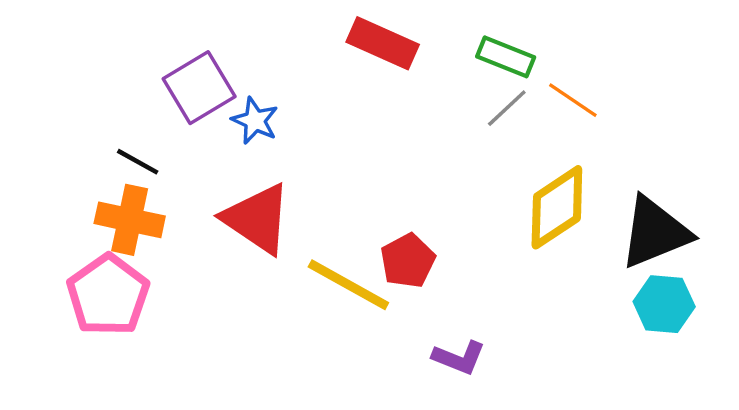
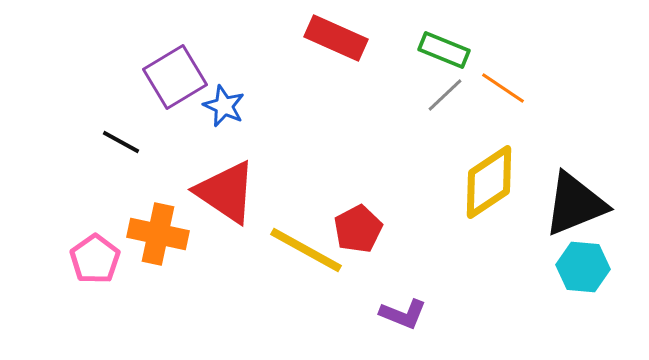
orange cross: (130, 220) -> (158, 234), moved
pink pentagon: (108, 295) -> (95, 259), size x0.7

